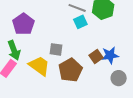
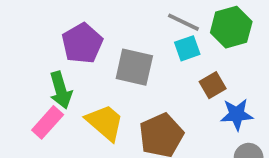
gray square: (56, 49) -> (134, 67), moved, size x1.5
brown square: (96, 57) -> (213, 85), moved

